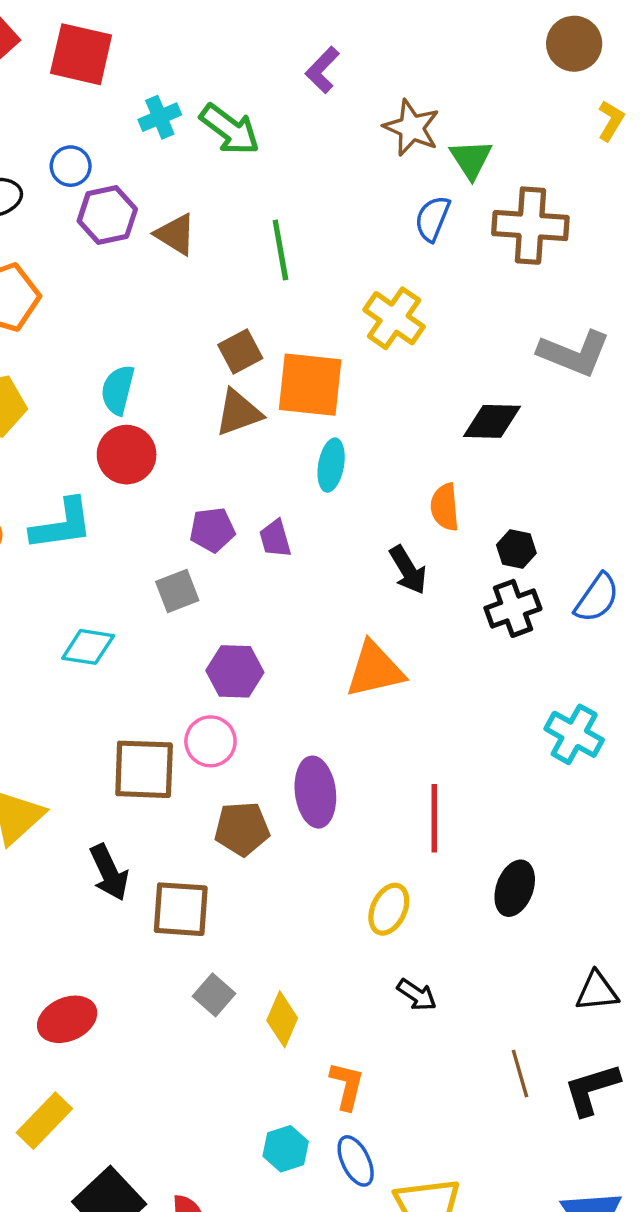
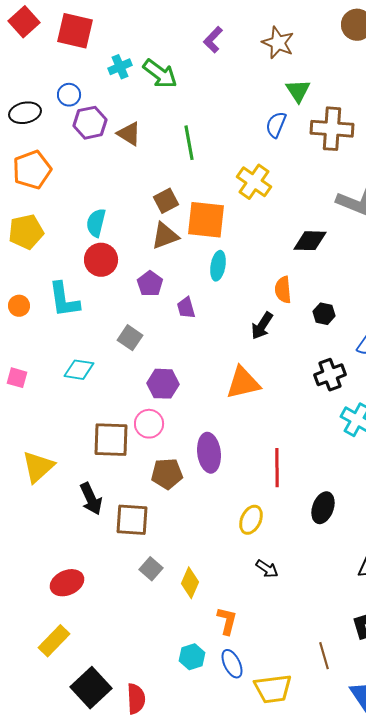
brown star: (412, 128) -> (278, 43), moved
cyan L-shape: (62, 525) -> (64, 300), turned 90
purple pentagon: (212, 530) -> (150, 284), moved, turned -30
black arrow: (408, 570) -> (262, 326), turned 64
gray square: (177, 591) -> (130, 338), turned -35
black cross: (513, 608) -> (330, 375), moved
brown line: (520, 1074) -> (324, 656), moved

